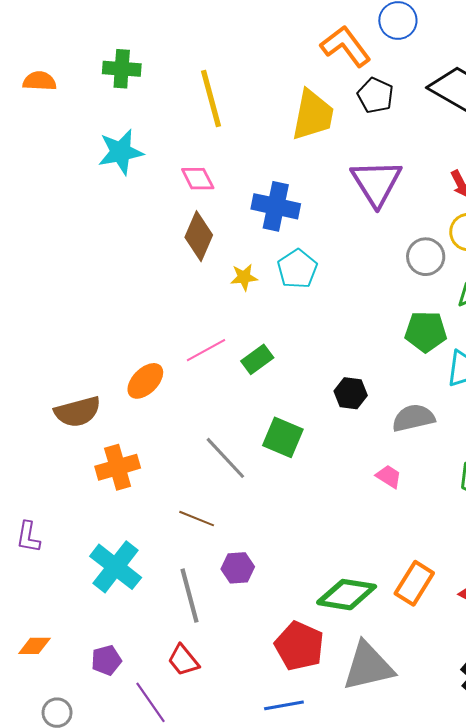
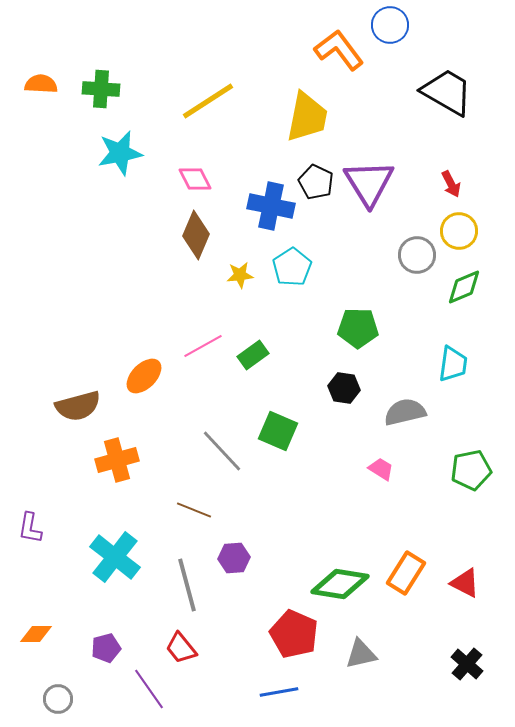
green cross: (122, 69) -> (101, 89), moved
black pentagon: (375, 95) -> (316, 182), moved
yellow line: (211, 99) -> (208, 101), turned 72
green pentagon: (426, 332) -> (358, 328), moved
gray triangle: (368, 666) -> (361, 654), size x0.6

